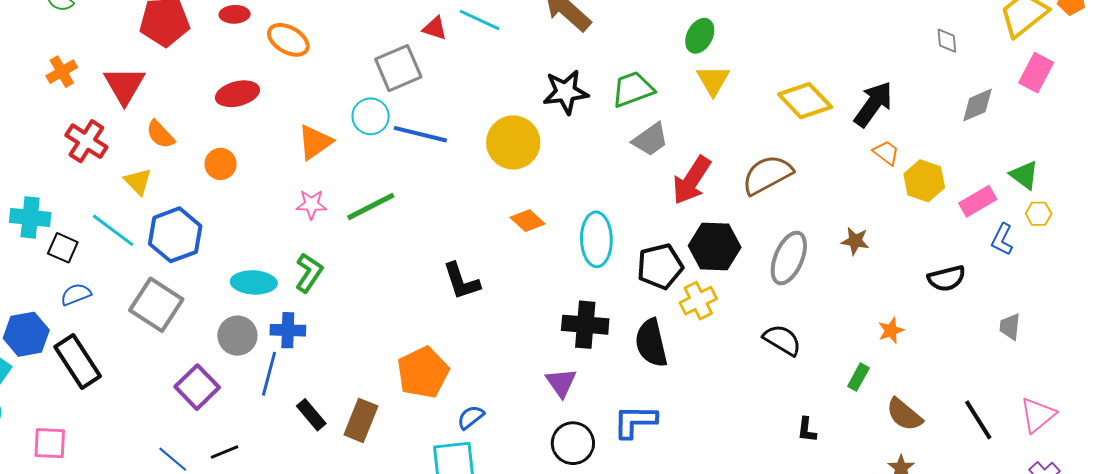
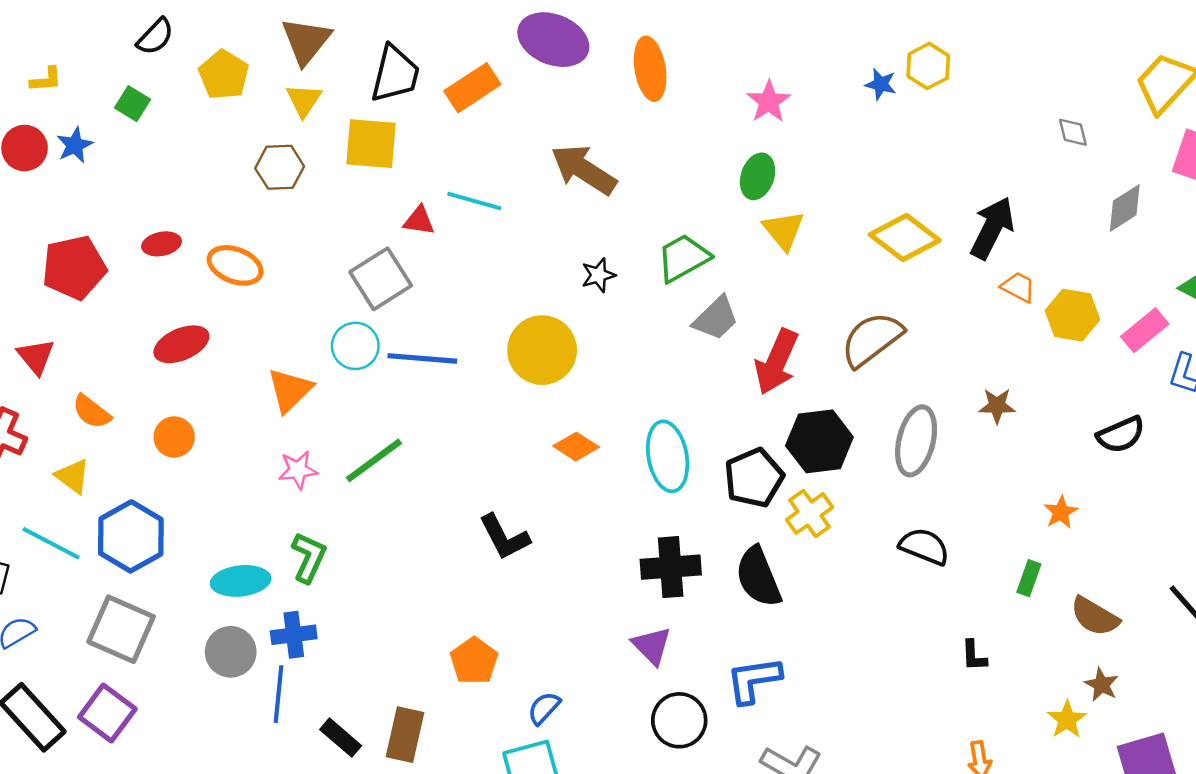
red triangle: (124, 85) -> (36, 357), size x0.7
black star: (566, 92) -> (598, 275), size x0.6
orange pentagon: (423, 372) -> (474, 661), size x0.7
purple square: (197, 387) -> (107, 713), moved

